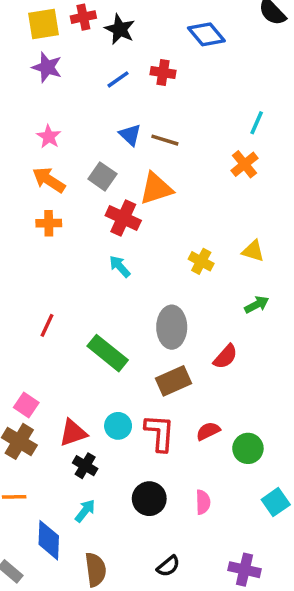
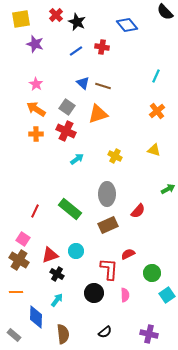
red cross: (83, 17) -> (56, 15), turned -32
yellow square: (44, 24) -> (21, 19), moved
orange cross: (244, 164) -> (157, 111), moved
red cross: (123, 218) -> (66, 131), moved
yellow cross: (201, 261) -> (115, 156), moved
cyan arrow: (120, 267) -> (77, 159), turned 96
green arrow: (257, 305) -> (168, 189), moved
red line: (47, 325) -> (35, 211), moved
red L-shape: (160, 433) -> (109, 269), moved
green circle: (248, 448) -> (152, 273), moved

